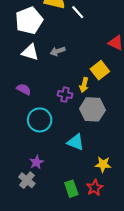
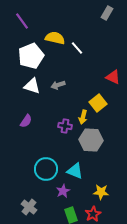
purple semicircle: (24, 89) -> (26, 121), turned 96
cyan circle: (40, 120) -> (46, 169), moved
purple star: (36, 162) -> (63, 191), moved

